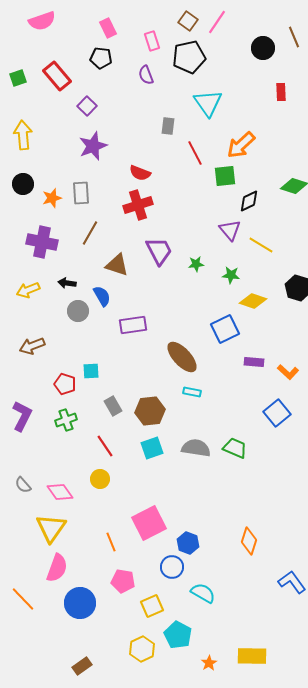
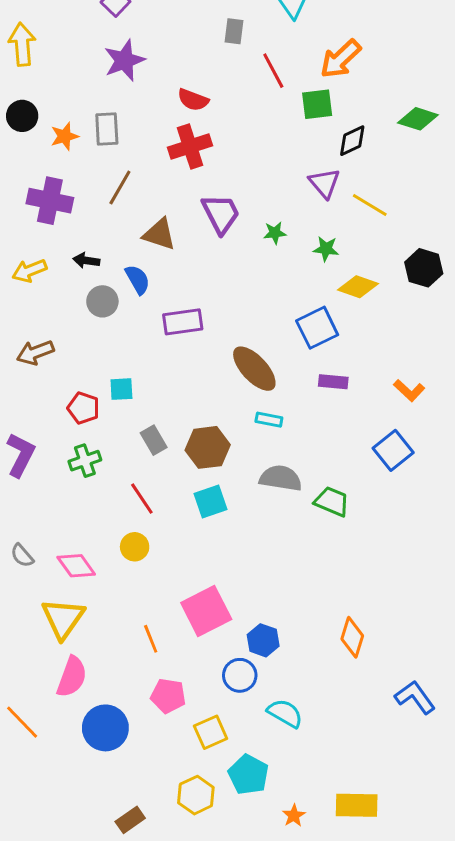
purple rectangle: (254, 362) -> (333, 382), moved
gray semicircle: (196, 448) -> (281, 478), moved
brown rectangle: (82, 666) -> (130, 820), moved

